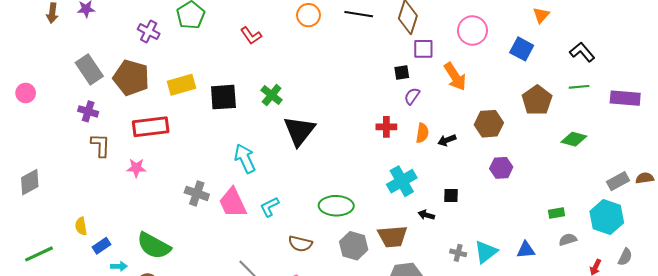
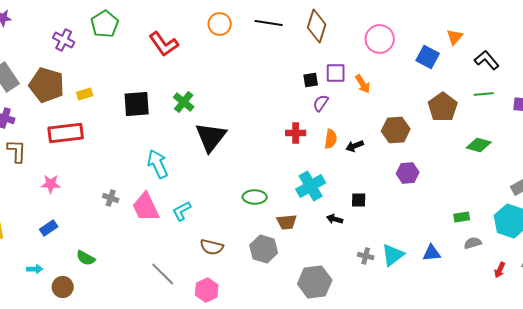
orange triangle: (541, 15) -> (455, 37), moved
red L-shape: (251, 36) -> (164, 44), size x1.4
purple square: (423, 49) -> (336, 73), moved
orange arrow: (455, 77) -> (363, 84), size x0.7
yellow rectangle: (181, 85) -> (85, 94), moved, size x0.6
pink star: (136, 168) -> (51, 184), moved
gray cross: (197, 193) -> (111, 198), size x0.7
green ellipse: (336, 206) -> (255, 197), moved, size x0.7
brown trapezoid: (393, 236) -> (287, 222), moved, size x0.7
blue rectangle: (101, 246) -> (49, 228), moved
green semicircle: (154, 246) -> (86, 258), moved, size x0.6

